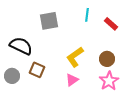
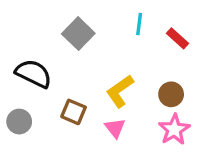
gray square: (49, 21) -> (78, 34), turned -36
brown square: (37, 70) -> (74, 112), moved
pink triangle: (72, 80) -> (115, 128), turned -32

